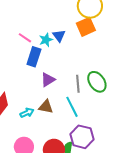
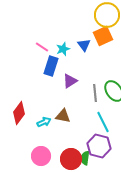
blue triangle: (59, 36) -> (84, 45), moved
purple triangle: (48, 80) -> (70, 81), moved
cyan line: (72, 107) -> (103, 122), moved

